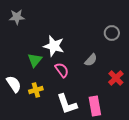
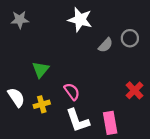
white star: (54, 46) -> (80, 20), moved
gray semicircle: (91, 60) -> (106, 45), moved
pink semicircle: (62, 70) -> (72, 92), moved

